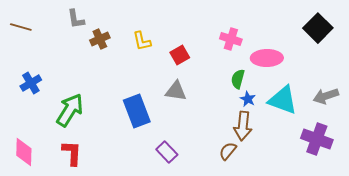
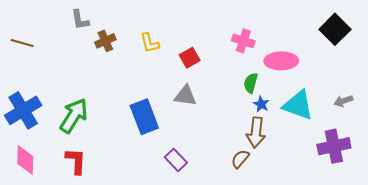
brown line: (21, 27) -> (22, 43), moved
blue cross: (31, 83) -> (23, 110), moved, size x1.6
gray arrow: (326, 96) -> (343, 101), size x0.7
purple cross: (317, 139) -> (334, 146), turned -32

